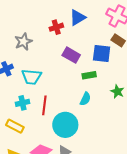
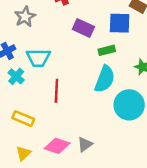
cyan semicircle: (85, 99) -> (105, 79), size x1.6
cyan cross: (23, 103) -> (16, 76), moved, turned -32
cyan circle: (65, 125) -> (129, 105), moved

